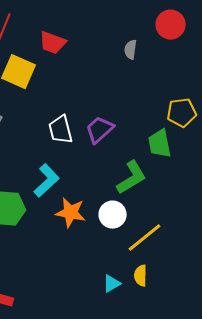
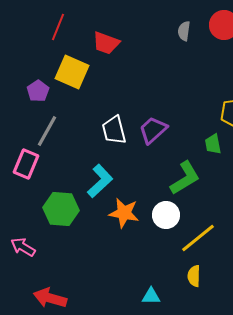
gray semicircle: (131, 50) -> (184, 31), moved
green trapezoid: (160, 144) -> (213, 144), size x0.7
cyan triangle: (112, 284) -> (151, 296), moved, turned 30

